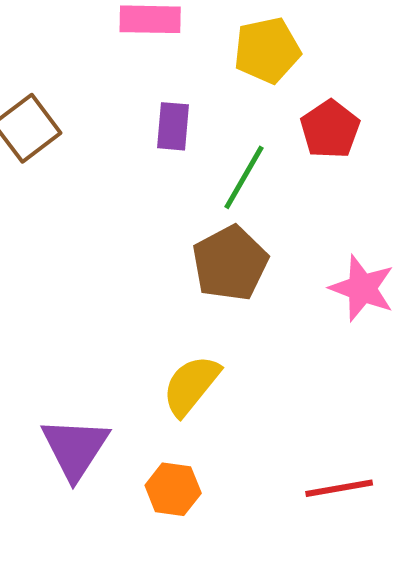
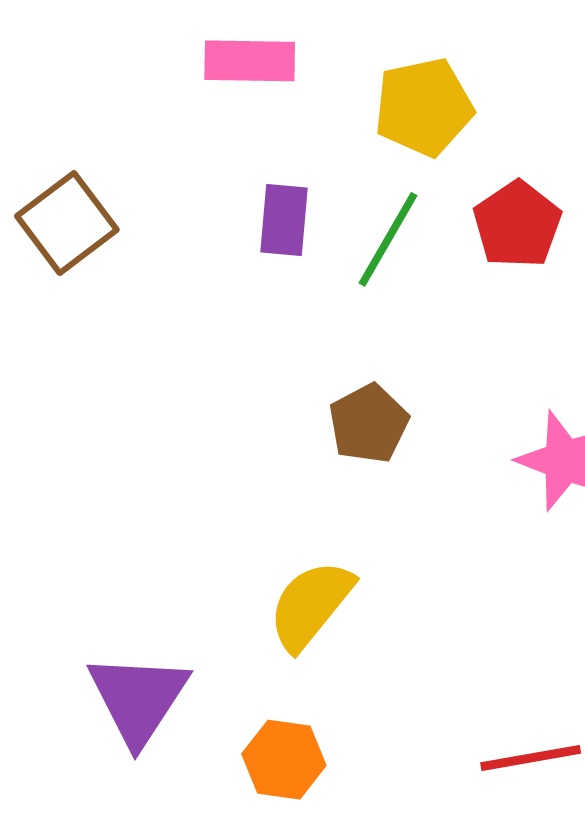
green line: (244, 177) -> (388, 239), moved
brown pentagon: (230, 263) -> (369, 424), size x0.7

